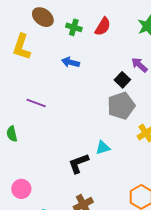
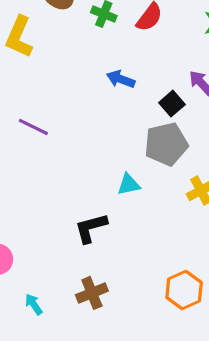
blue arrow: (70, 62) -> (121, 79), moved
cyan triangle: (103, 148) -> (129, 184), moved

